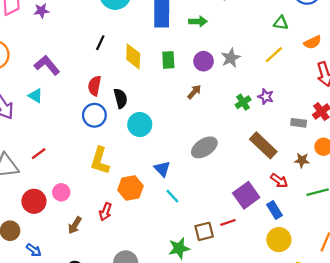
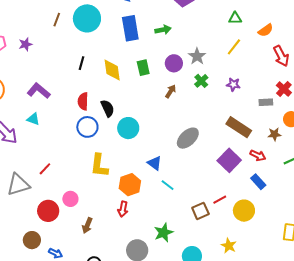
green cross: (243, 102) -> (201, 81), moved
purple square: (246, 195) -> (229, 160), moved
red arrow: (105, 212) -> (123, 209), moved
yellow circle: (279, 240) -> (244, 211), moved
green star: (179, 248) -> (164, 233), moved

